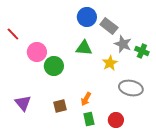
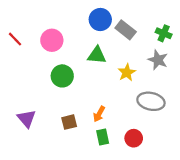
gray star: (123, 44) -> (158, 60), moved
green cross: (142, 51) -> (164, 33), moved
pink circle: (37, 52) -> (52, 40), moved

